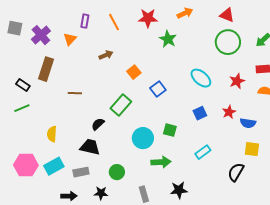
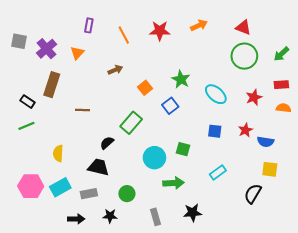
purple rectangle: (85, 21) -> (89, 25), moved
green star: (168, 39) -> (181, 79), moved
blue square: (200, 113) -> (215, 131), turned 32

